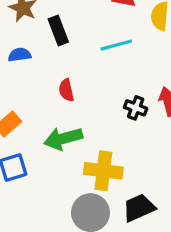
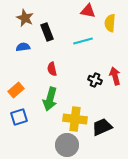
green arrow: (63, 138) -> (50, 99), turned -60
black trapezoid: (139, 208) -> (102, 127), moved

